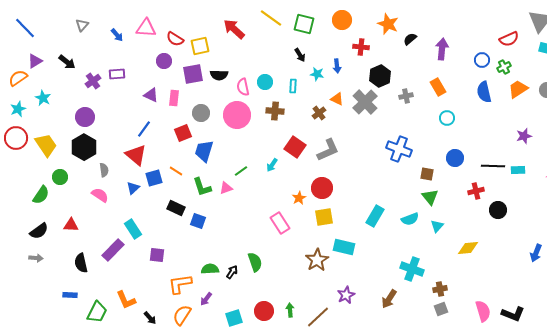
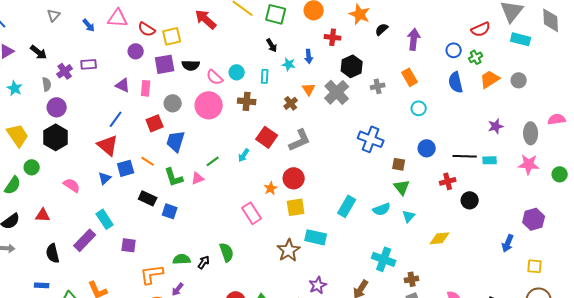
pink semicircle: (243, 87) -> (215, 77), turned -36
orange triangle: (337, 99) -> (309, 89), turned 32
gray semicircle: (104, 170) -> (47, 84), moved

